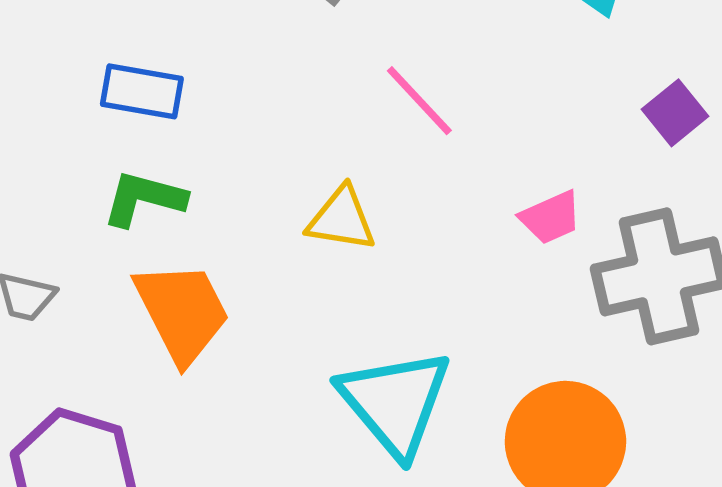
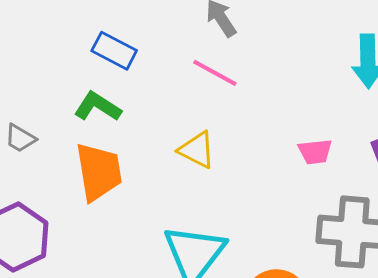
pink line: (419, 101) -> (215, 73), moved, turned -36
pink trapezoid: (551, 217) -> (315, 152), moved

